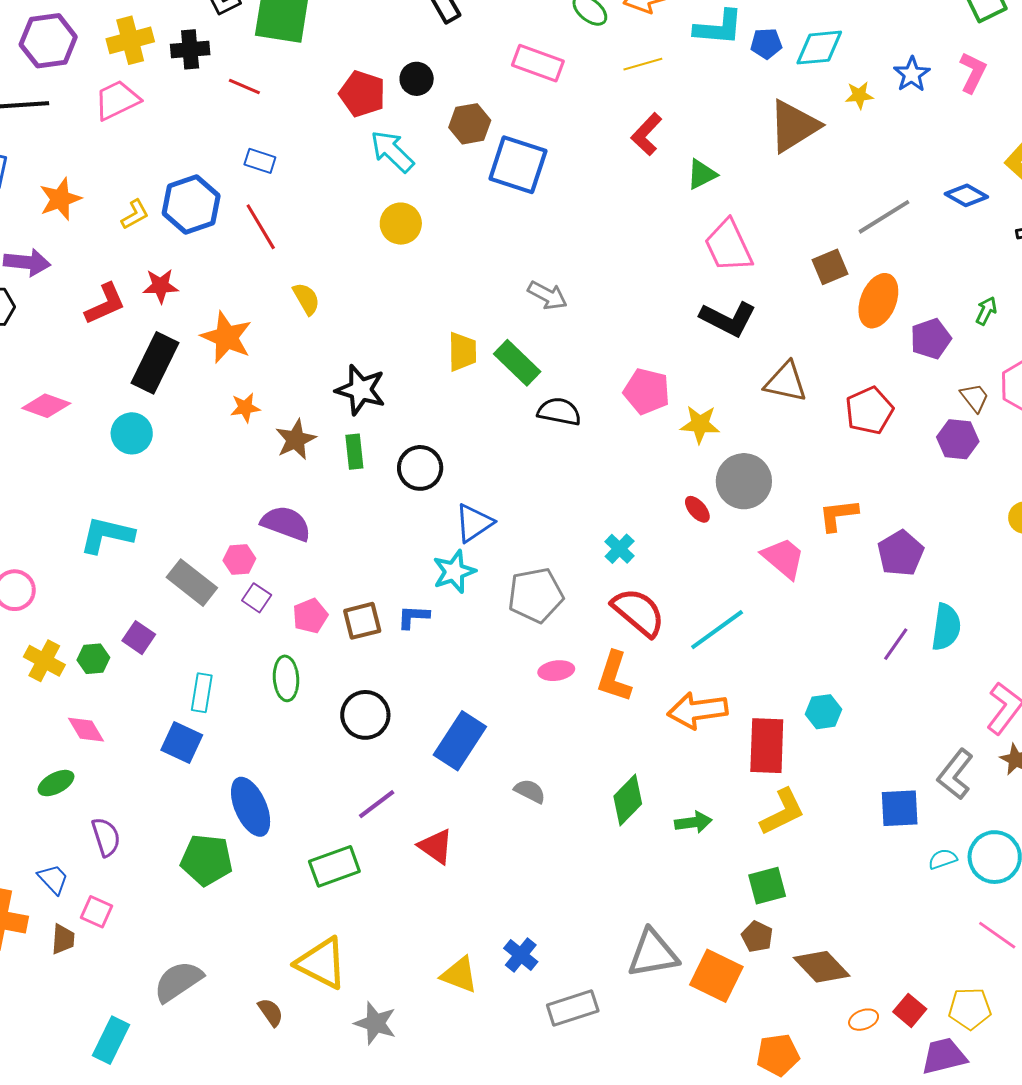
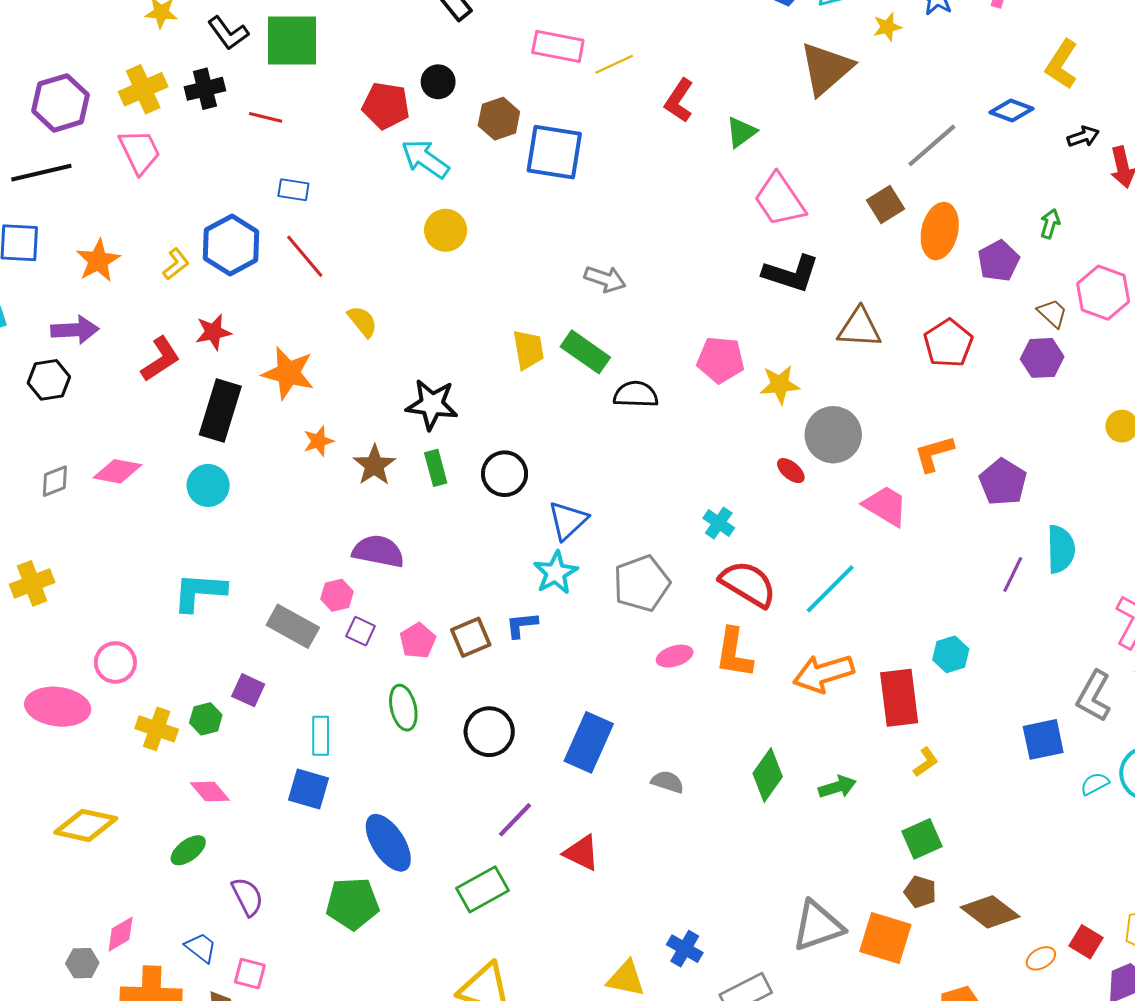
yellow line: (643, 64) -> (614, 64), moved
pink trapezoid: (117, 100) -> (140, 152), turned 99
yellow L-shape: (783, 812) -> (926, 762), size x0.6

